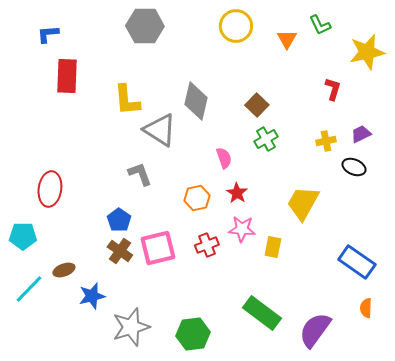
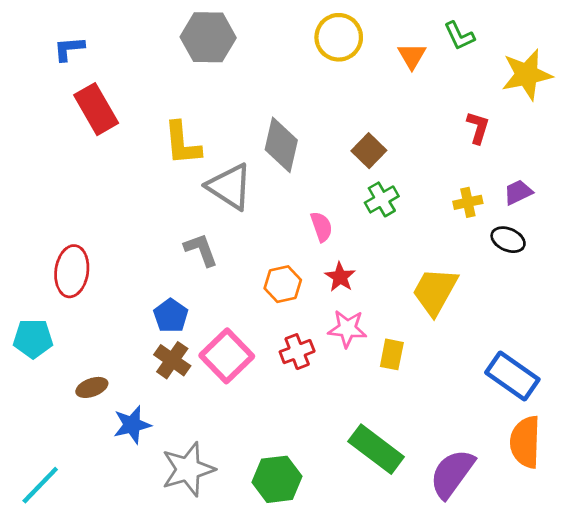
red rectangle: (67, 76) -> (96, 109), turned -32
pink square: (158, 248) -> (227, 356), turned -30
cyan line: (29, 289) -> (40, 485), moved
orange semicircle: (366, 308) -> (525, 442), size x1.8

